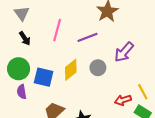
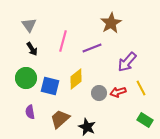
gray circle: (98, 68) -> (99, 93), moved
purple semicircle: (22, 92) -> (30, 112), moved
yellow line: (143, 92) -> (141, 88), moved
red arrow: (123, 100) -> (118, 92), moved

